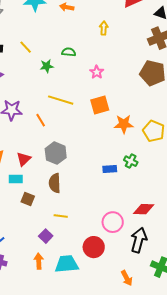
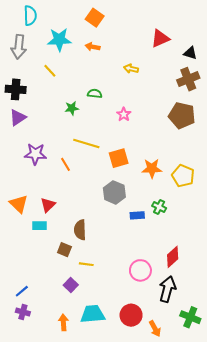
yellow arrow: (104, 28) -> (131, 69), turned -80
yellow line: (26, 47) -> (50, 71), moved
orange square: (100, 105) -> (119, 158), moved
gray hexagon: (56, 153) -> (114, 192), moved
brown square: (28, 199) -> (64, 250), moved
red diamond: (144, 209) -> (173, 257), turned -45
red circle: (94, 247) -> (131, 315), moved
orange arrow: (39, 261) -> (63, 322), moved

